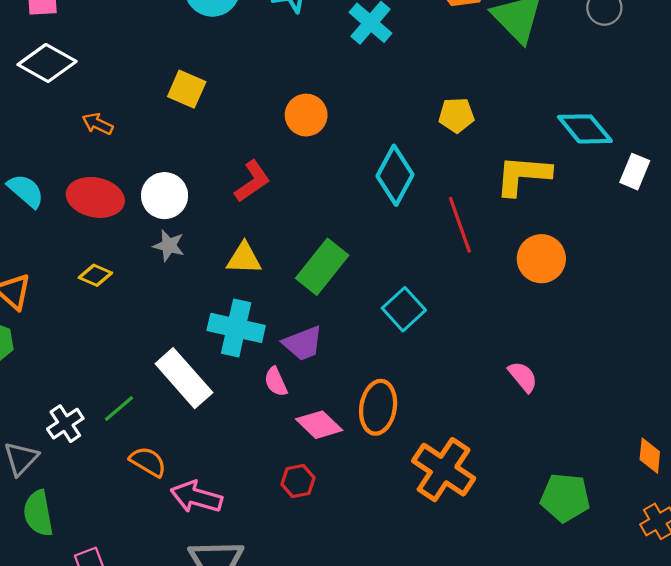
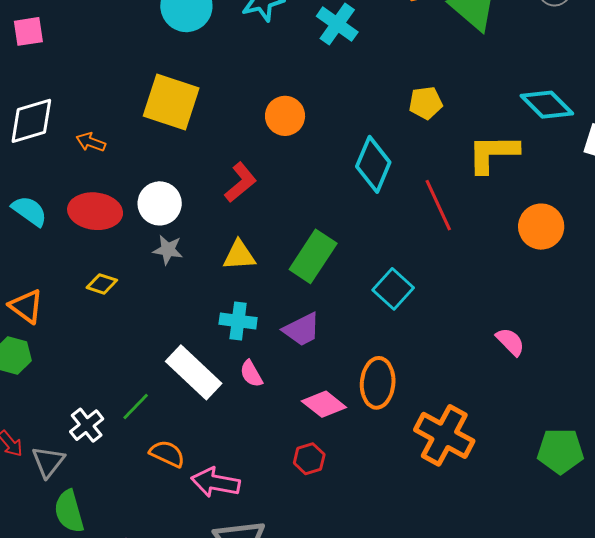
white diamond: (47, 63) -> (31, 121), moved, turned -40
yellow square: (187, 89) -> (171, 102), size x1.6
orange circle: (541, 259) -> (541, 227), moved
cyan cross: (236, 328) -> (238, 321), size x0.7
pink semicircle: (276, 382) -> (251, 374), moved

